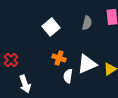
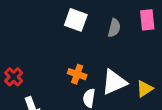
white square: (51, 27) -> (76, 20), moved, turned -30

